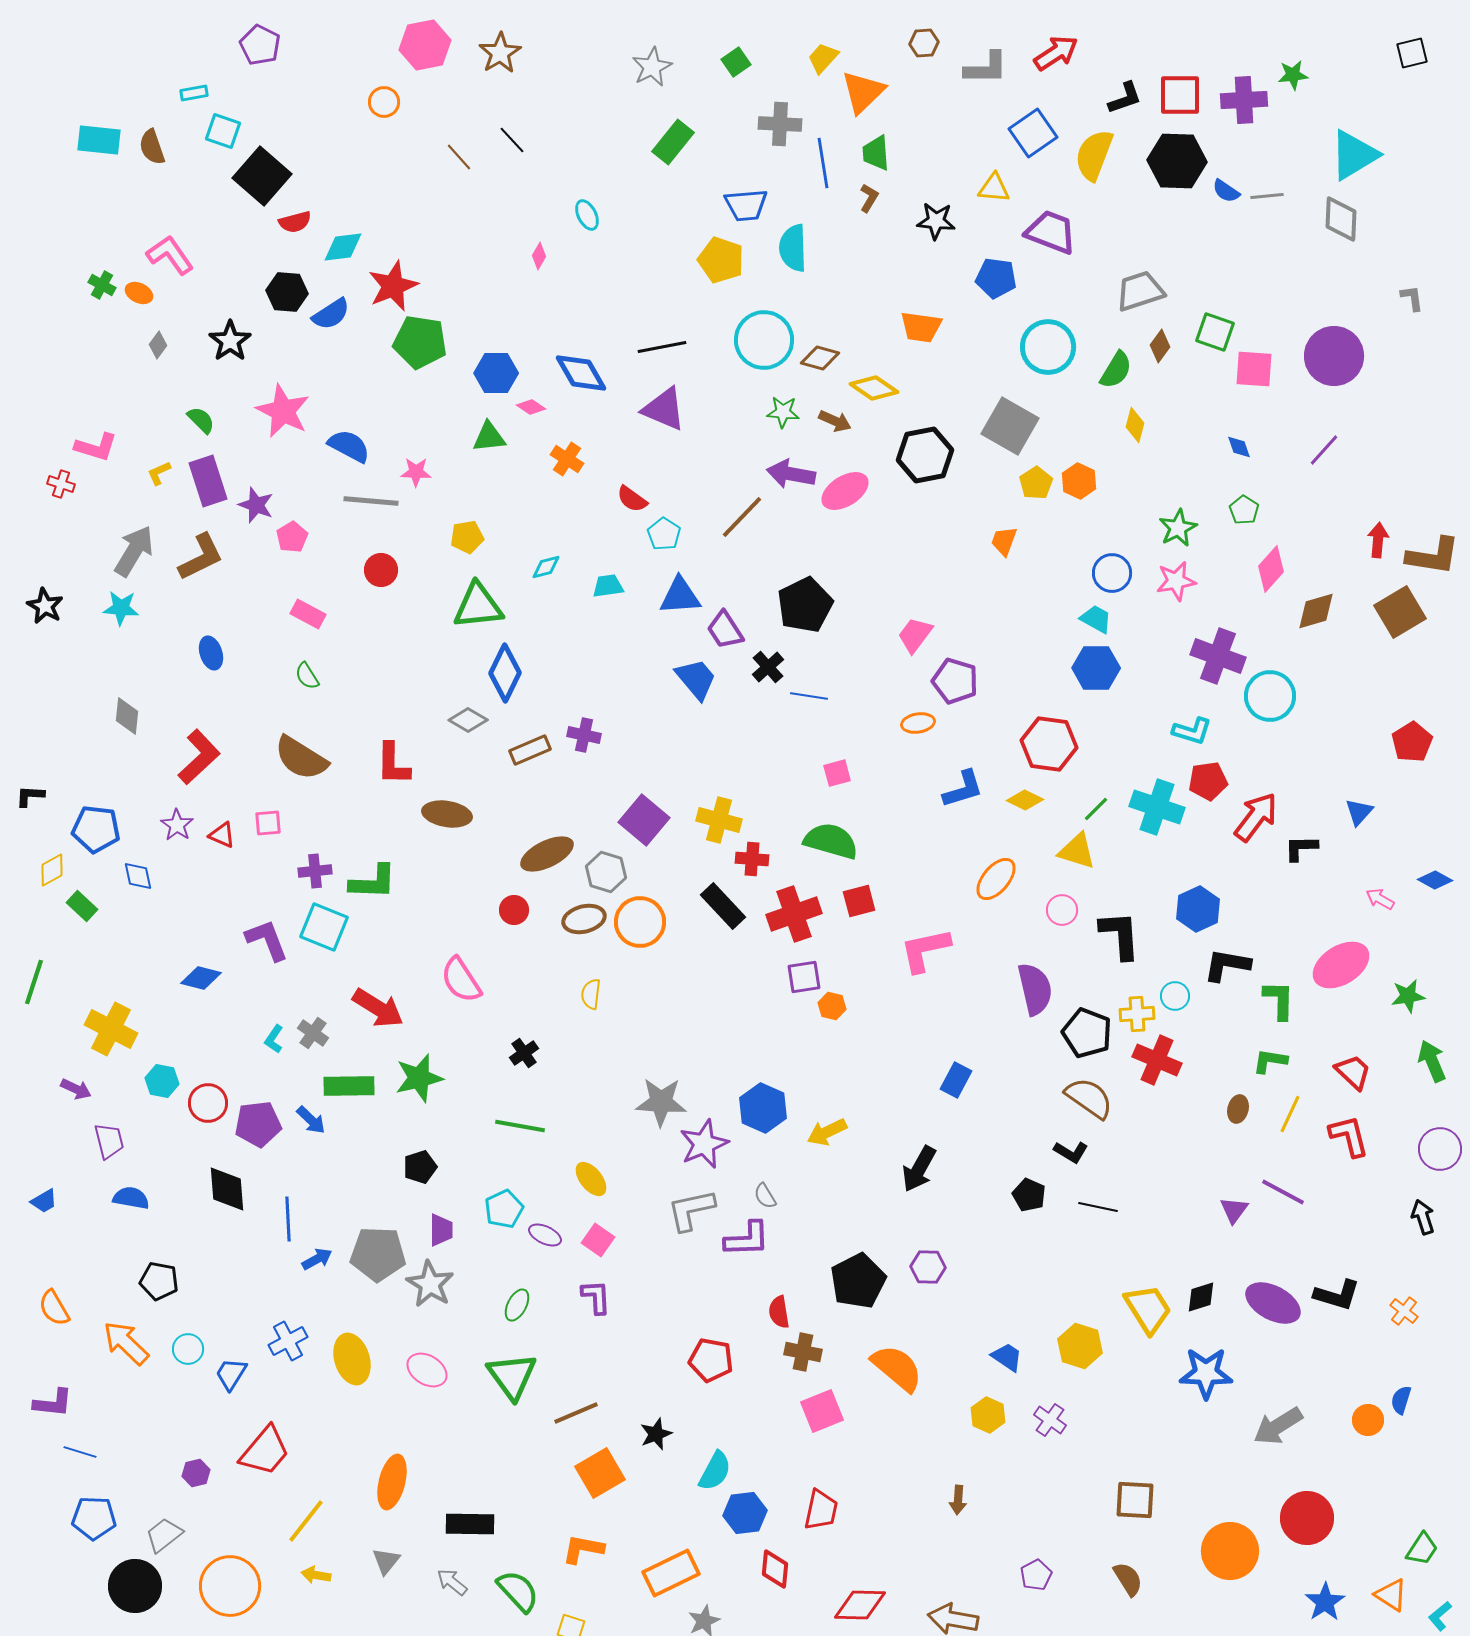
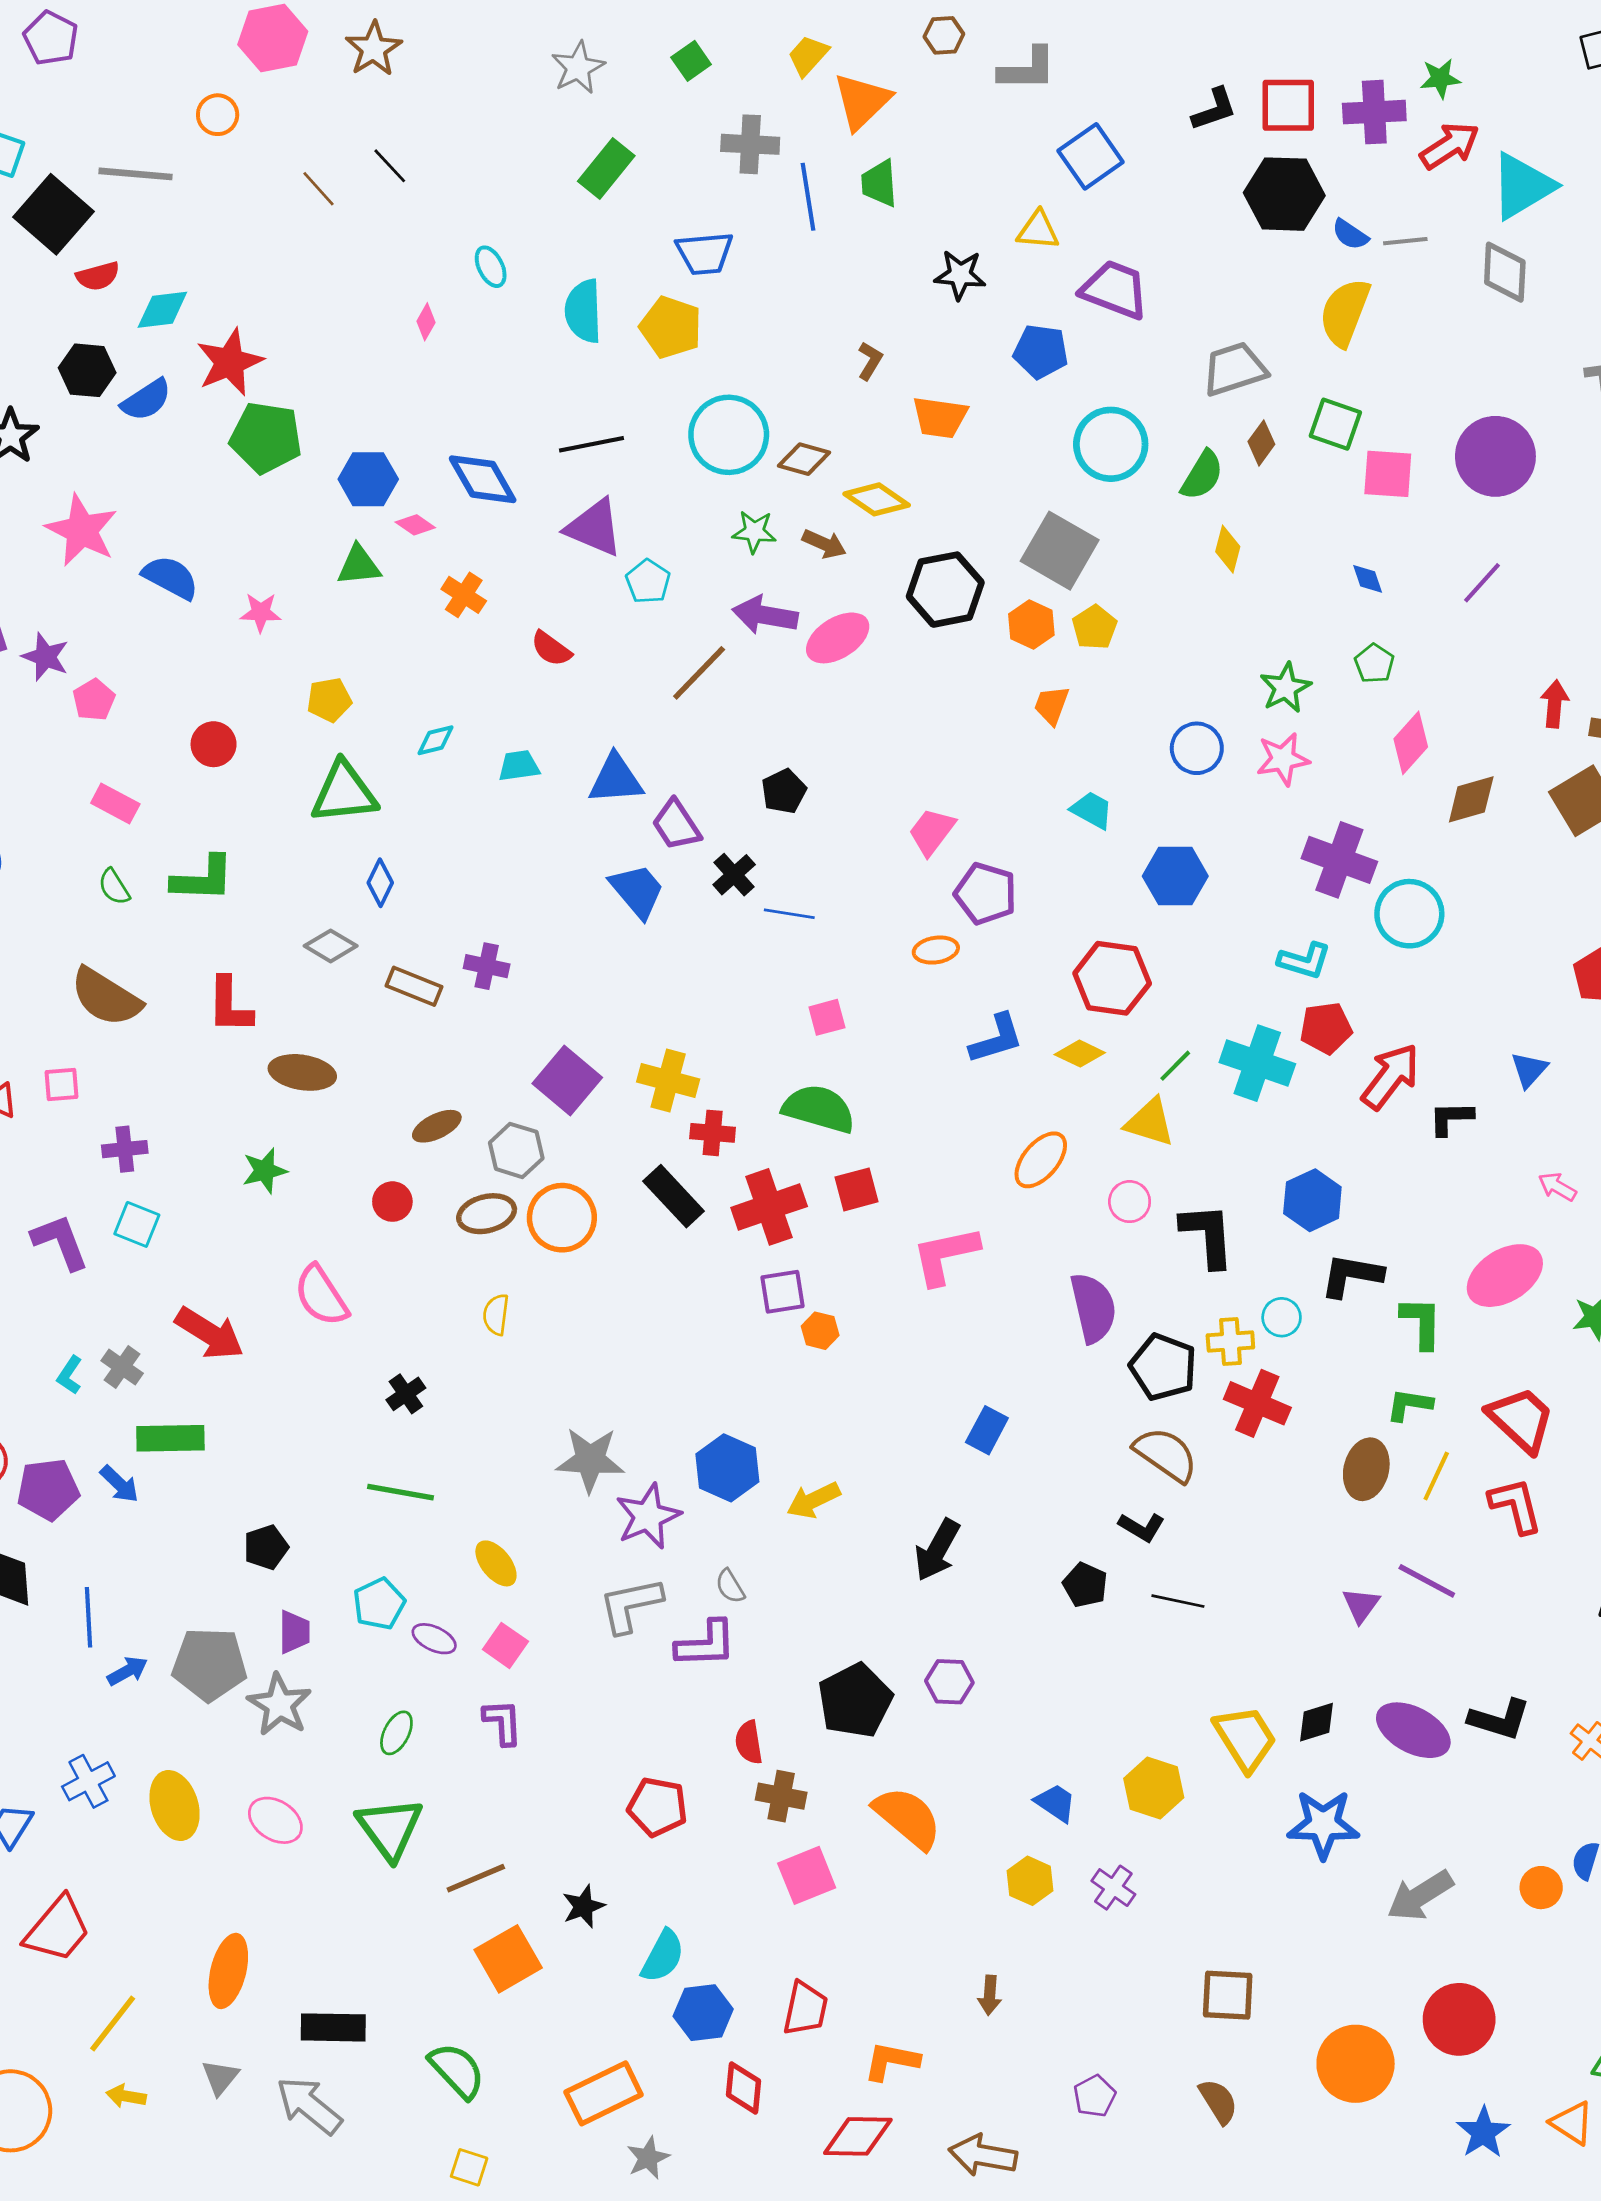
red arrow: (1056, 53) -> (1450, 146), moved
yellow semicircle: (1094, 155) -> (1345, 312), moved
brown L-shape: (869, 198) -> (870, 361), moved
cyan semicircle: (793, 248) -> (583, 311), moved
orange hexagon: (1079, 481) -> (1031, 625), moved
gray line: (371, 501) -> (136, 174), moved
cyan pentagon: (664, 534) -> (648, 581), moved
black pentagon: (805, 605) -> (784, 791), size x0.6
cyan trapezoid: (1096, 619) -> (1092, 810), moved
blue diamond: (505, 673) -> (380, 883), size x0.6
brown rectangle: (530, 750) -> (414, 986), turned 45
brown ellipse: (547, 854) -> (437, 1126), size x0.7
green L-shape: (373, 882) -> (203, 879), moved
cyan square: (324, 927) -> (137, 1224), size x0.7
red trapezoid: (1353, 1072) -> (1521, 1419), size x1.4
green star: (419, 1078) -> (265, 1171), moved, size x0.7
brown ellipse: (1238, 1109) -> (1366, 1469), size x1.6
orange L-shape: (583, 1549) -> (891, 2061), moved
gray arrow: (452, 1582) -> (309, 2105), size x1.6
green semicircle: (518, 1591) -> (457, 2070), moved

